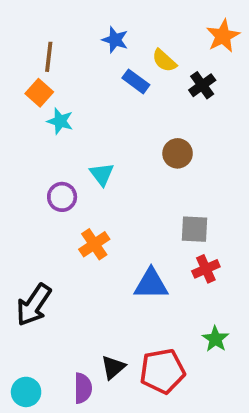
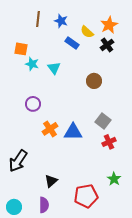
orange star: (223, 36) -> (109, 25), moved
brown line: (49, 57) -> (38, 19), moved
orange square: (39, 93) -> (21, 49), turned -32
cyan triangle: (102, 174) -> (54, 68), moved
gray square: (195, 229) -> (103, 121), turned 35
blue triangle: (151, 284) -> (73, 132), moved
black triangle: (113, 367) -> (51, 181), moved

